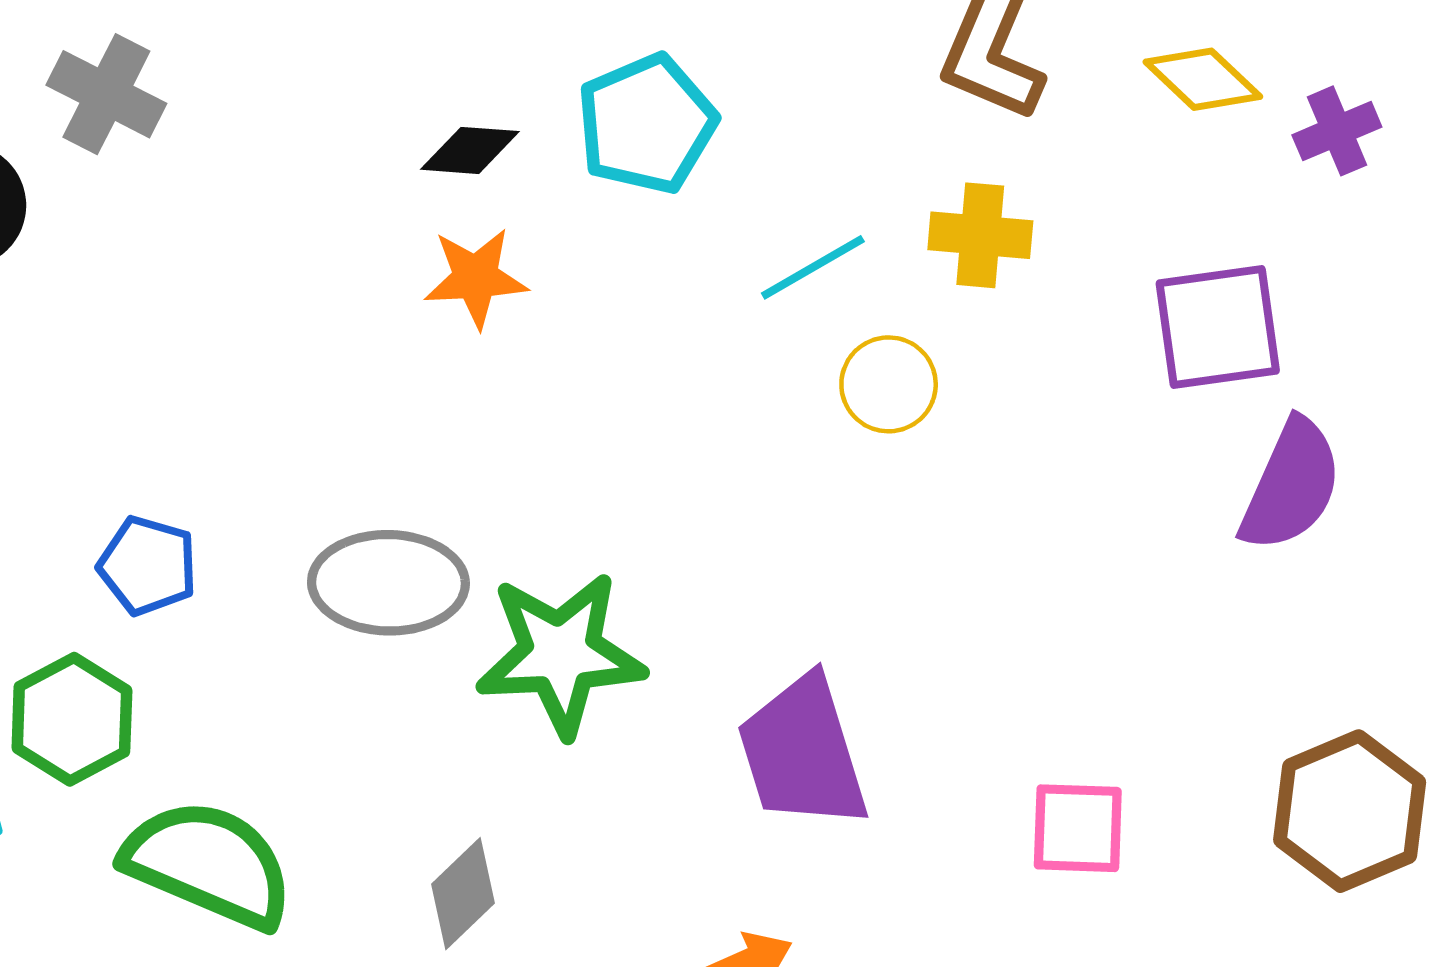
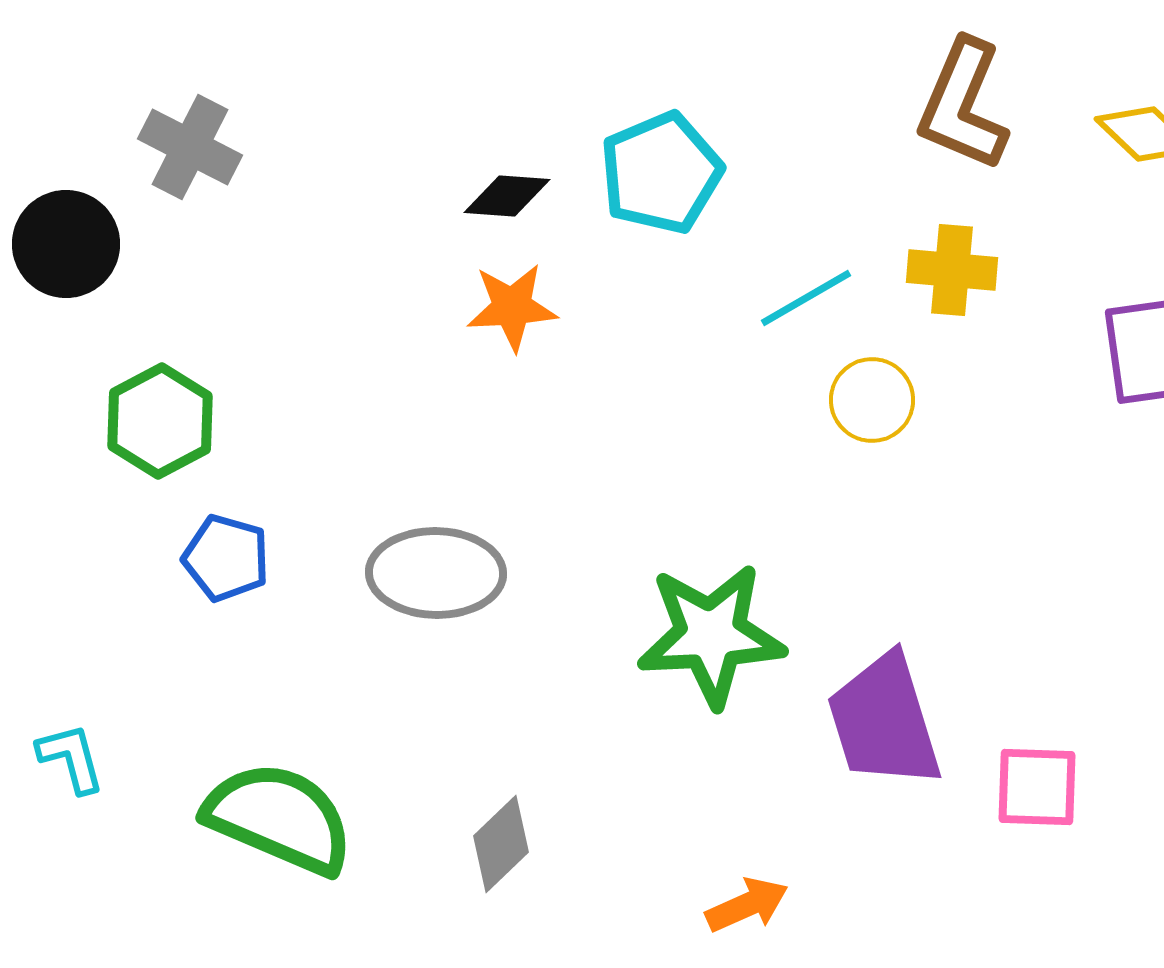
green star: (561, 654) -> (711, 635), moved
green hexagon: (72, 719) -> (160, 421), moved
purple trapezoid: (803, 753) -> (884, 721), moved

